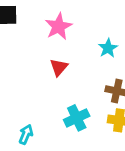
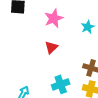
cyan star: (108, 48) -> (88, 27), moved

